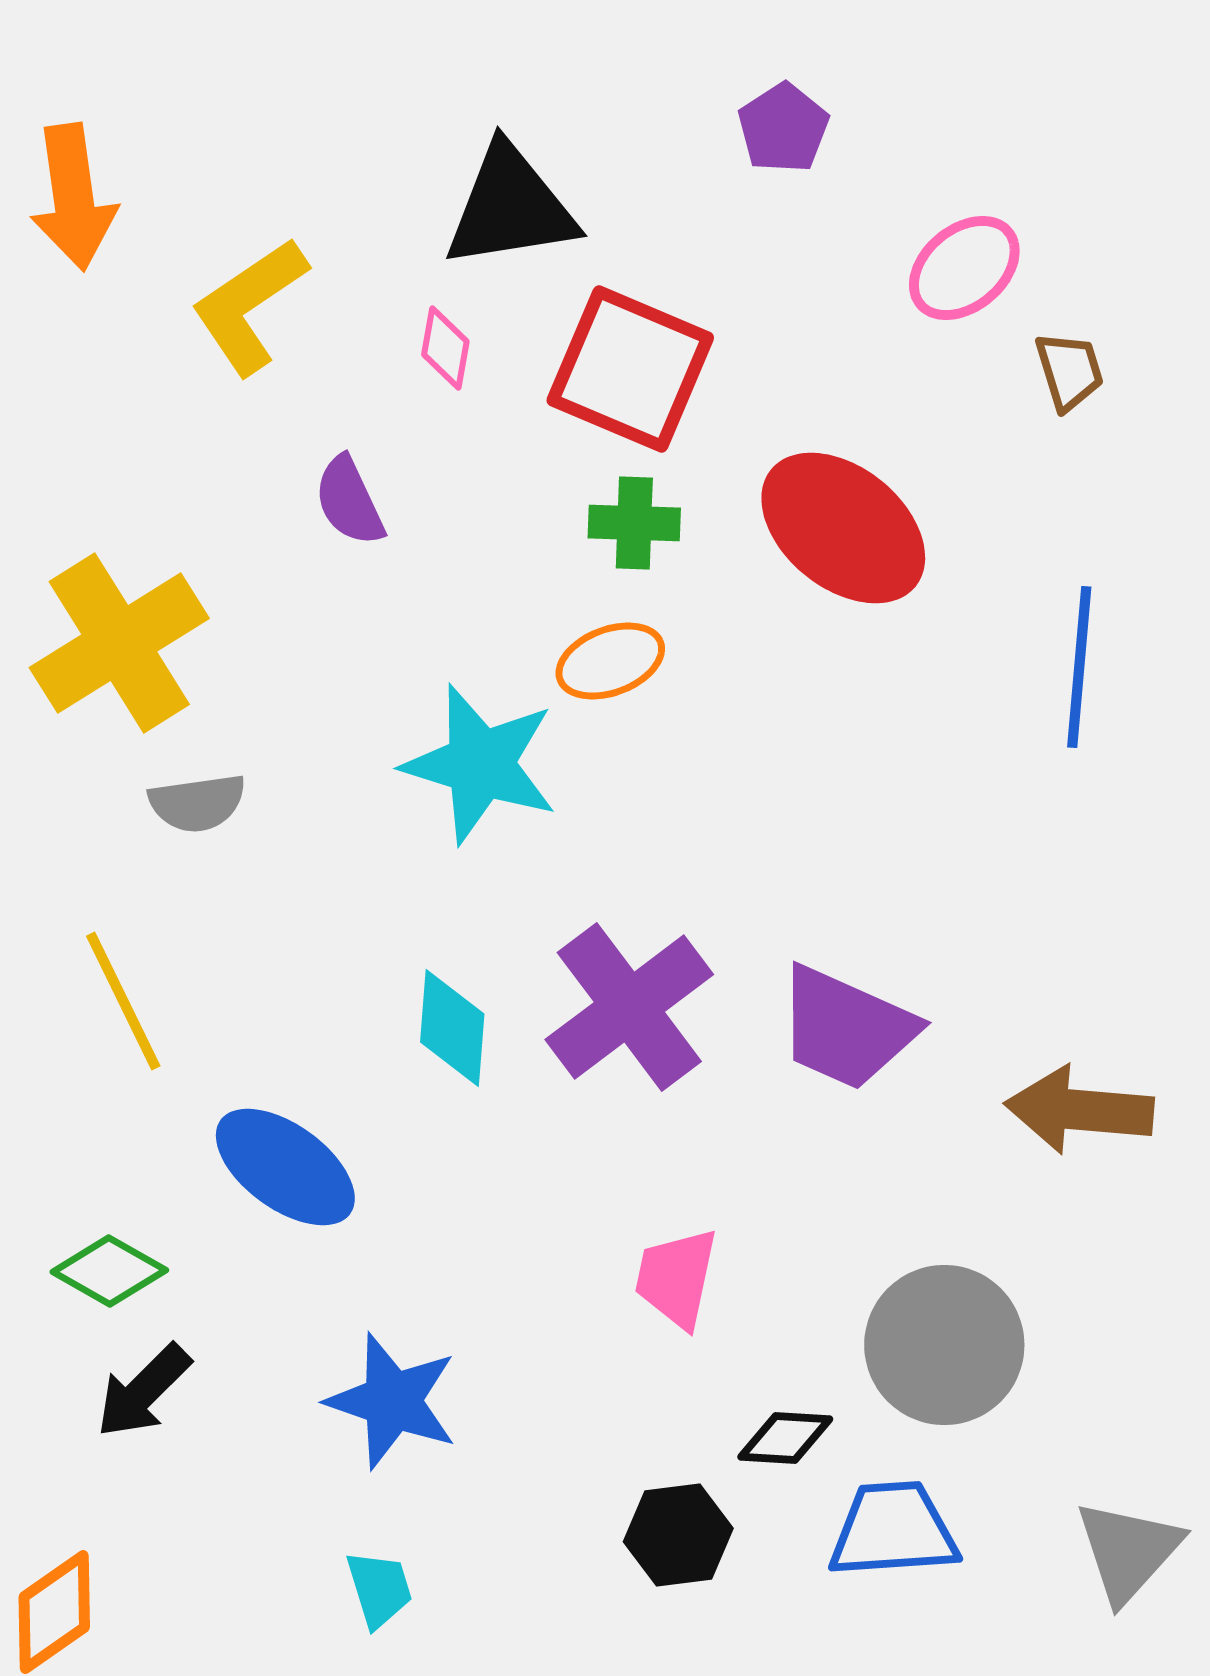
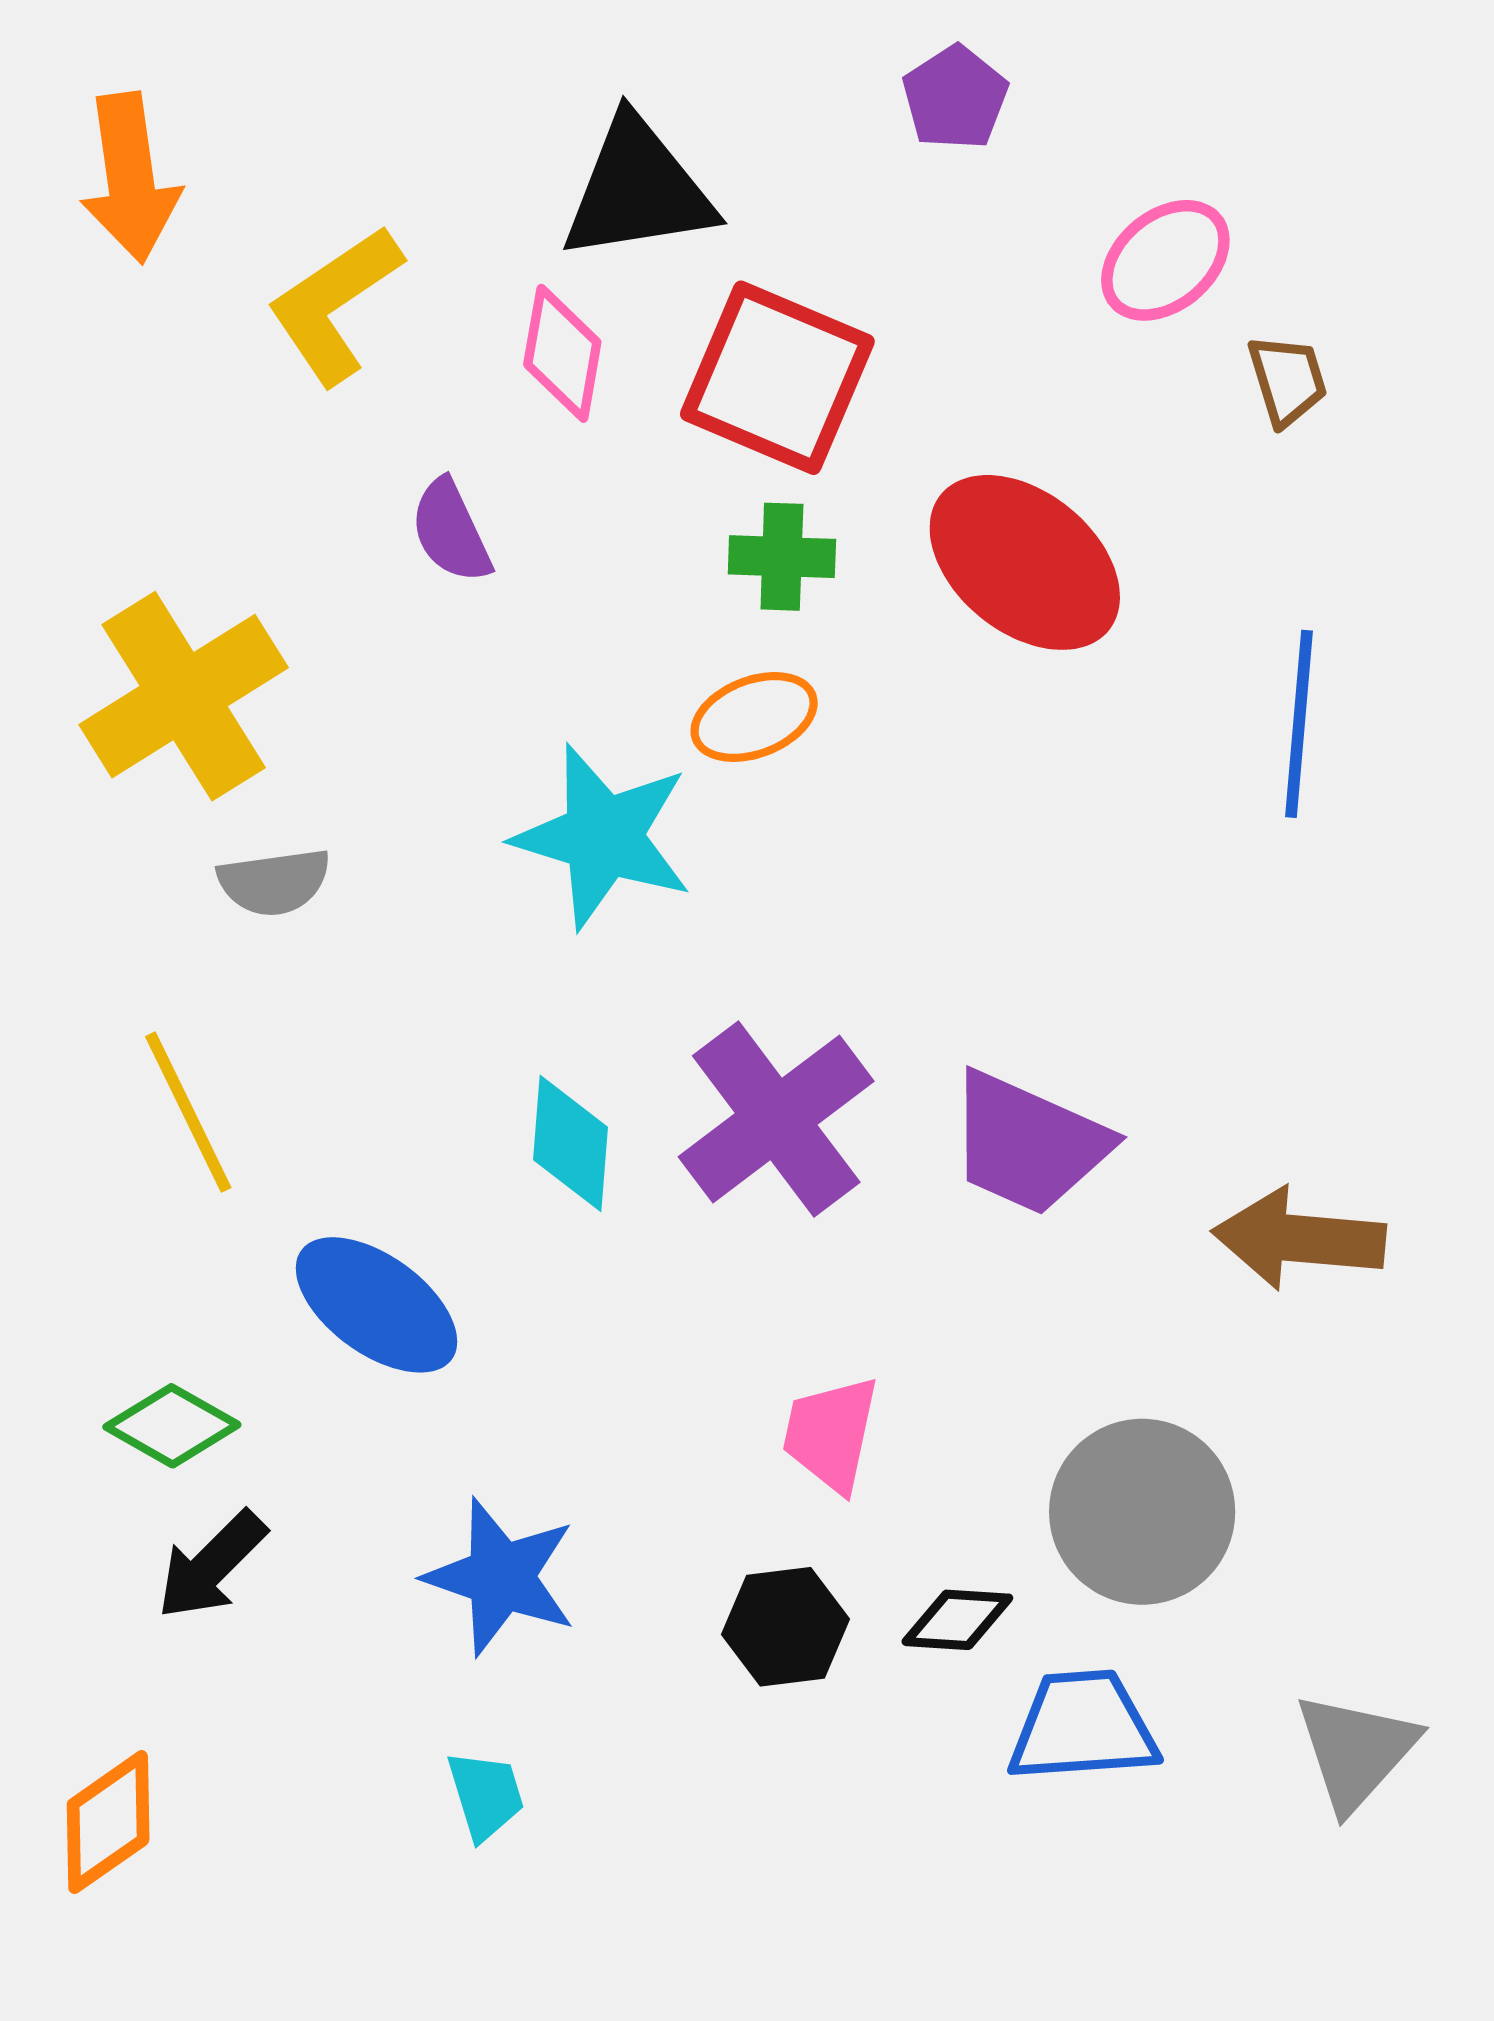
pink diamond: (445, 348) -> (562, 353), size x1.4
black hexagon: (678, 1535) -> (785, 1627), moved

